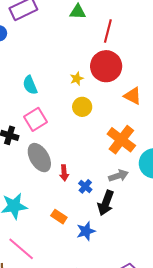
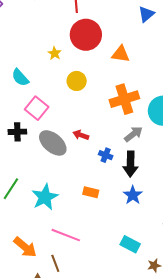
yellow star: (77, 79) -> (55, 53), moved
orange cross: (121, 140) -> (124, 99), turned -36
red arrow: (64, 173) -> (81, 135), moved, turned 133
blue star: (86, 231) -> (133, 195), moved

